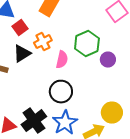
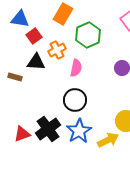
green hexagon: (87, 44) -> (88, 35), moved
black triangle: (22, 54) -> (36, 62), turned 36

